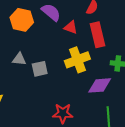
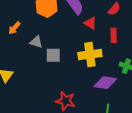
red rectangle: (98, 35) -> (114, 35), size x0.6

